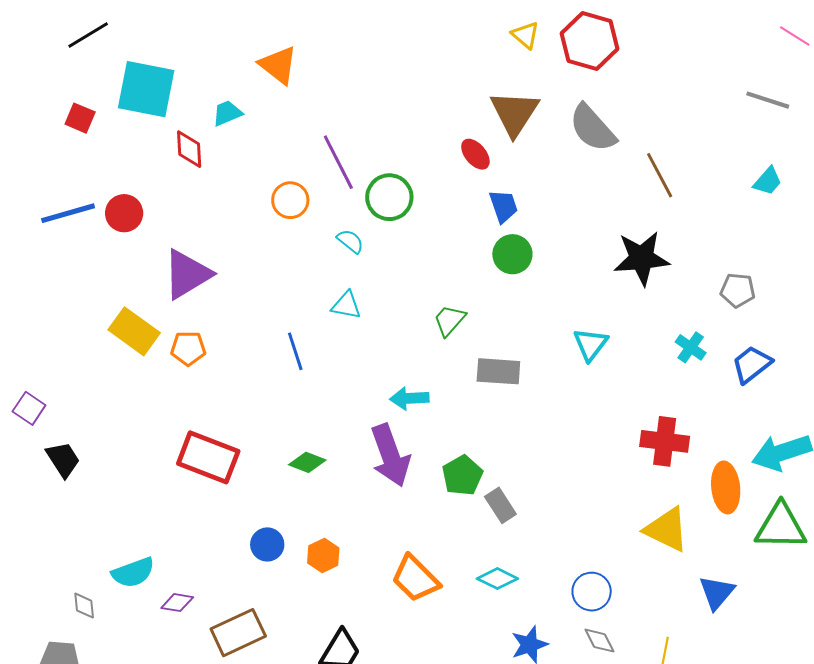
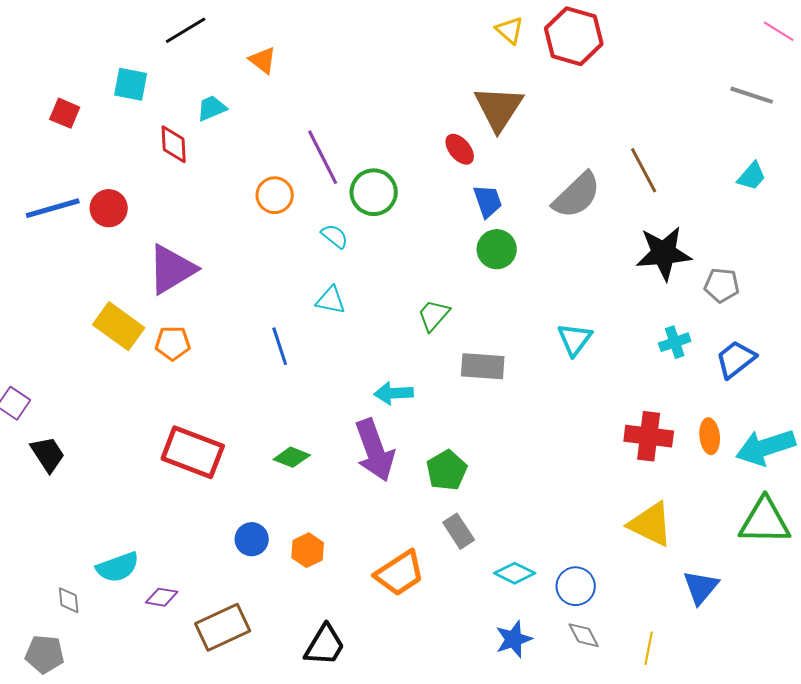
black line: (88, 35) -> (186, 30), moved
orange triangle: (278, 65) -> (263, 60), size x0.7
cyan square: (146, 89) -> (131, 84), size x0.6
gray semicircle: (593, 128) -> (577, 195), moved, turned -92
black star: (642, 258) -> (664, 253), moved
cyan cross: (691, 347) -> (675, 342), turned 36
orange ellipse: (726, 487) -> (710, 436), moved, size x0.7
gray rectangle: (500, 505) -> (459, 531), moved
orange trapezoid: (415, 579) -> (400, 573), turned -78
cyan diamond: (497, 579) -> (515, 573), moved

